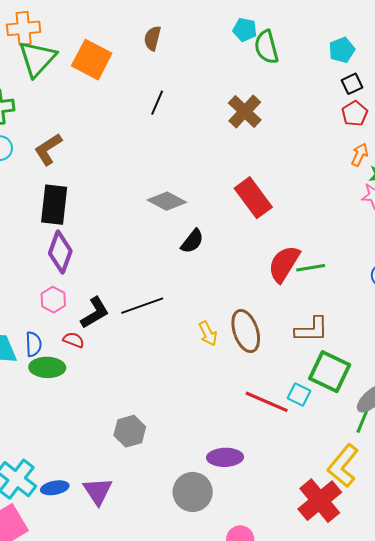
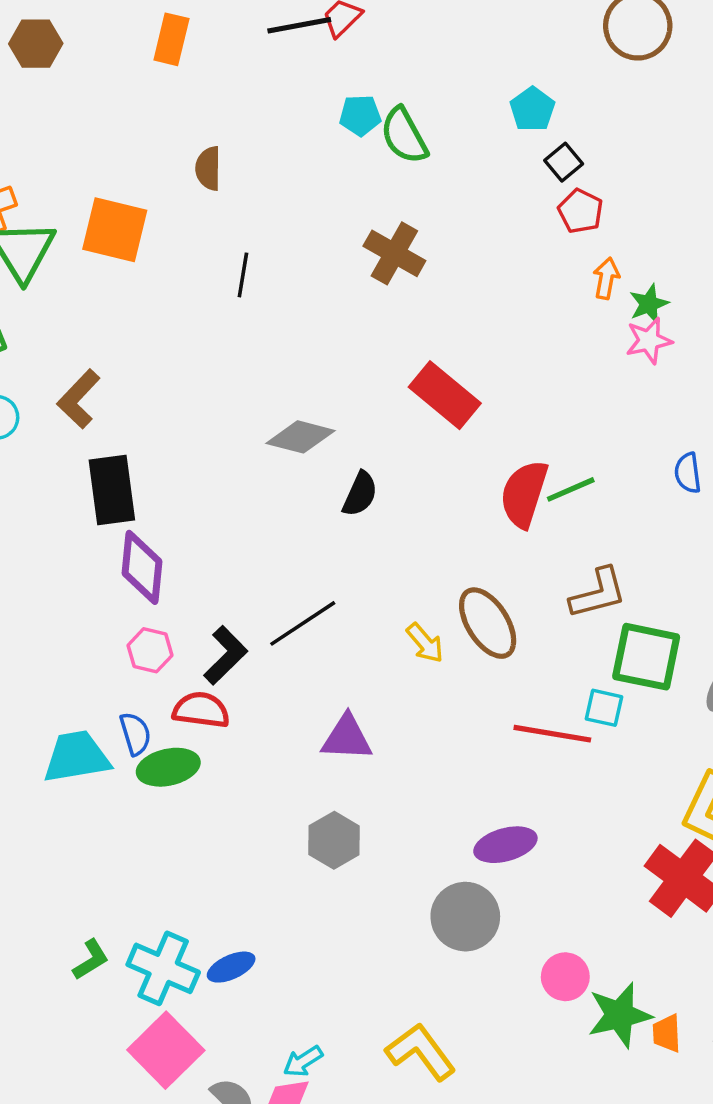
red semicircle: (74, 340) -> (201, 710), size x1.5
purple triangle: (98, 491) -> (347, 738), moved, turned -40

